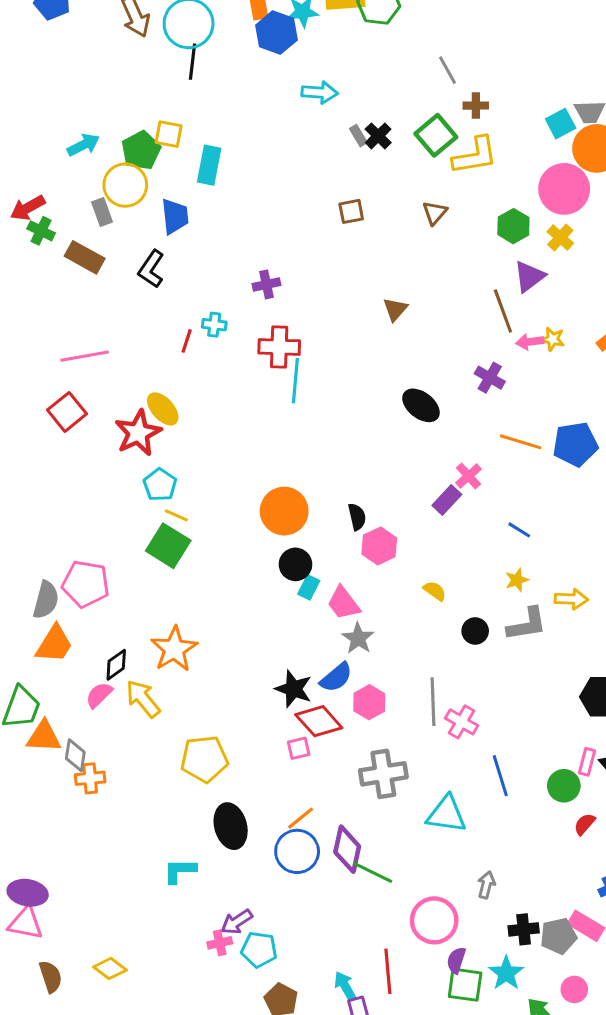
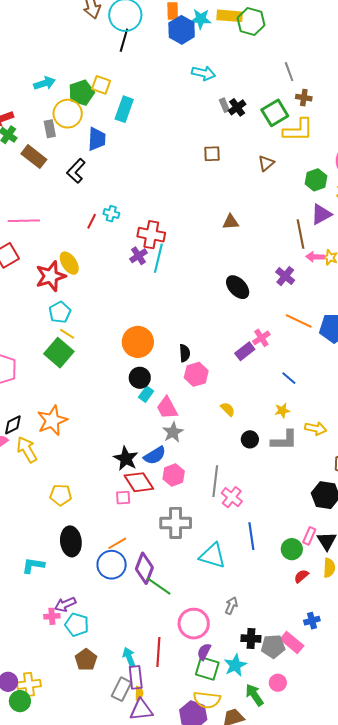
purple cross: (266, 284) -> (138, 256), moved, turned -30
brown triangle: (395, 309) -> (231, 222), turned 36
yellow pentagon: (204, 759) -> (61, 495), size x0.7

